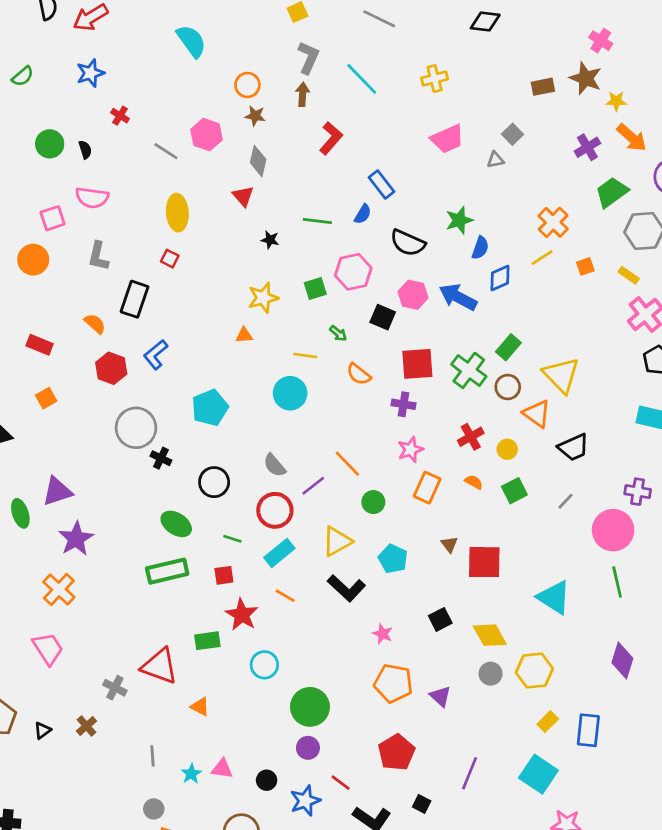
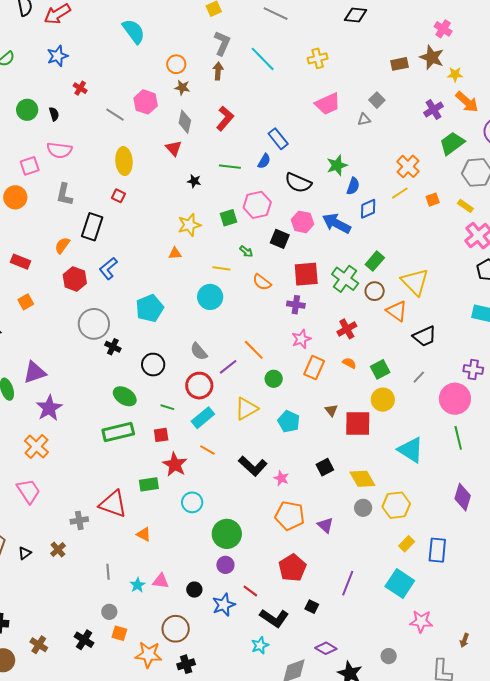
red L-shape: (331, 138) -> (225, 118), moved
orange semicircle: (95, 324) -> (62, 245), turned -96
yellow circle: (507, 449) -> (383, 400), moved, size x1.5
black L-shape: (346, 588) -> (253, 466), moved
gray cross: (115, 688) -> (79, 520), turned -36

